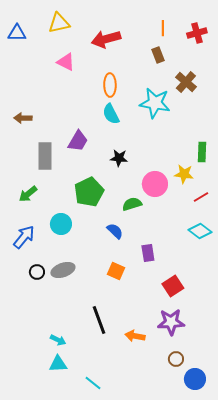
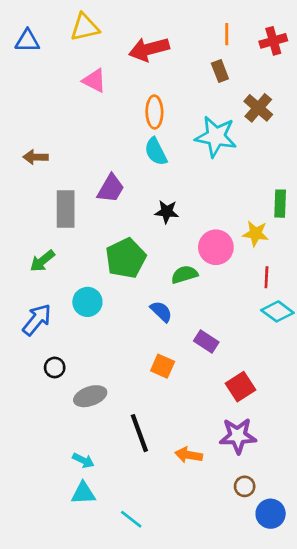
red line: (201, 197) -> (266, 277), moved, turned -56
purple rectangle: (148, 253) -> (206, 342), turned -48
gray ellipse: (63, 270) -> (90, 396), moved

